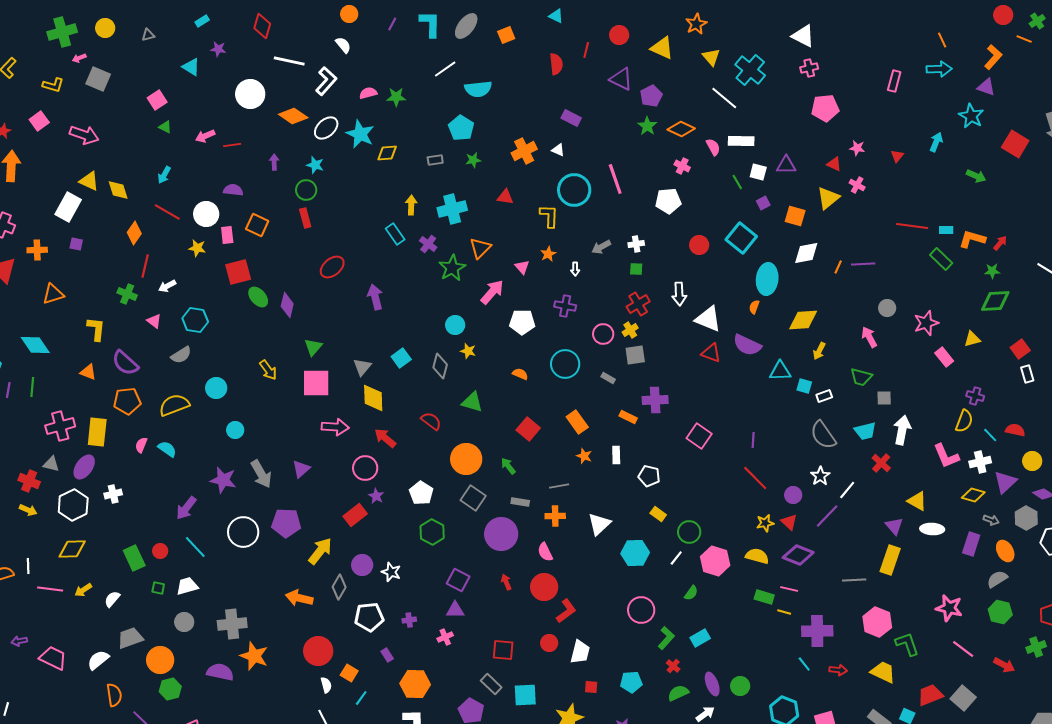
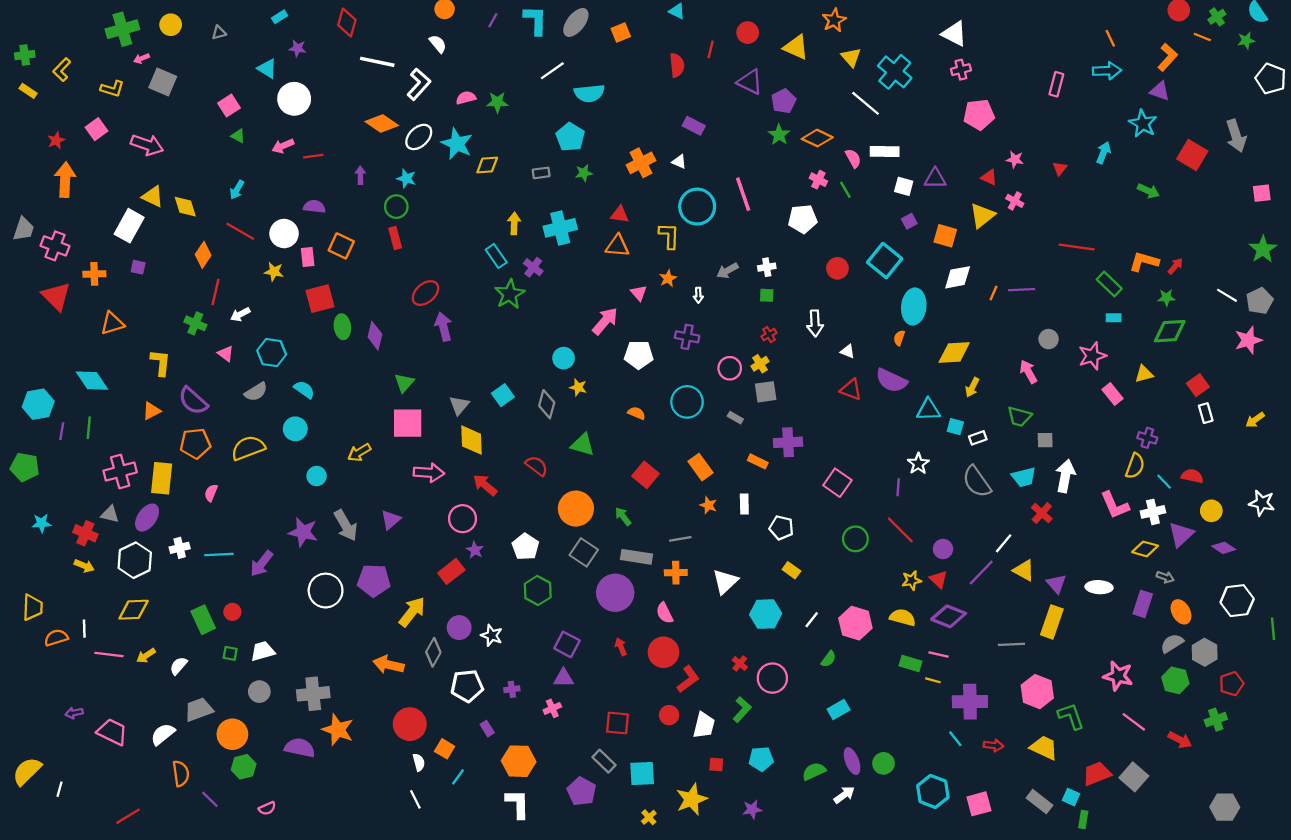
white circle: (250, 94) -> (294, 99), moved
green line: (737, 182) -> (845, 190), moved
cyan rectangle: (946, 230) -> (1114, 318), moved
orange triangle: (480, 248) -> (617, 246), moved, turned 50
green star: (452, 268) -> (510, 294), moved
green ellipse: (258, 297) -> (342, 327), turned 35
purple arrow: (375, 297) -> (443, 327), moved
red cross: (638, 304) -> (769, 335), size x0.6
white triangle: (708, 319) -> (848, 351), size x0.5
yellow arrow: (268, 370) -> (359, 452), moved, turned 95
orange triangle: (88, 372) -> (152, 411), turned -48
cyan semicircle: (167, 449) -> (304, 390), moved
white star: (820, 476) -> (918, 464), moved
yellow triangle: (917, 501) -> (1024, 570), moved
gray rectangle: (520, 502) -> (637, 557), size x1.5
gray hexagon: (1026, 518) -> (1205, 652), moved
green circle: (689, 532) -> (855, 539), moved
cyan line: (195, 547) -> (219, 555), moved, turned -50
green L-shape: (666, 638) -> (742, 710), moved
red cross: (673, 666) -> (740, 663), moved

